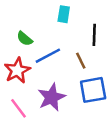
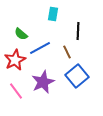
blue square: (93, 90) -> (77, 76), turned -30

